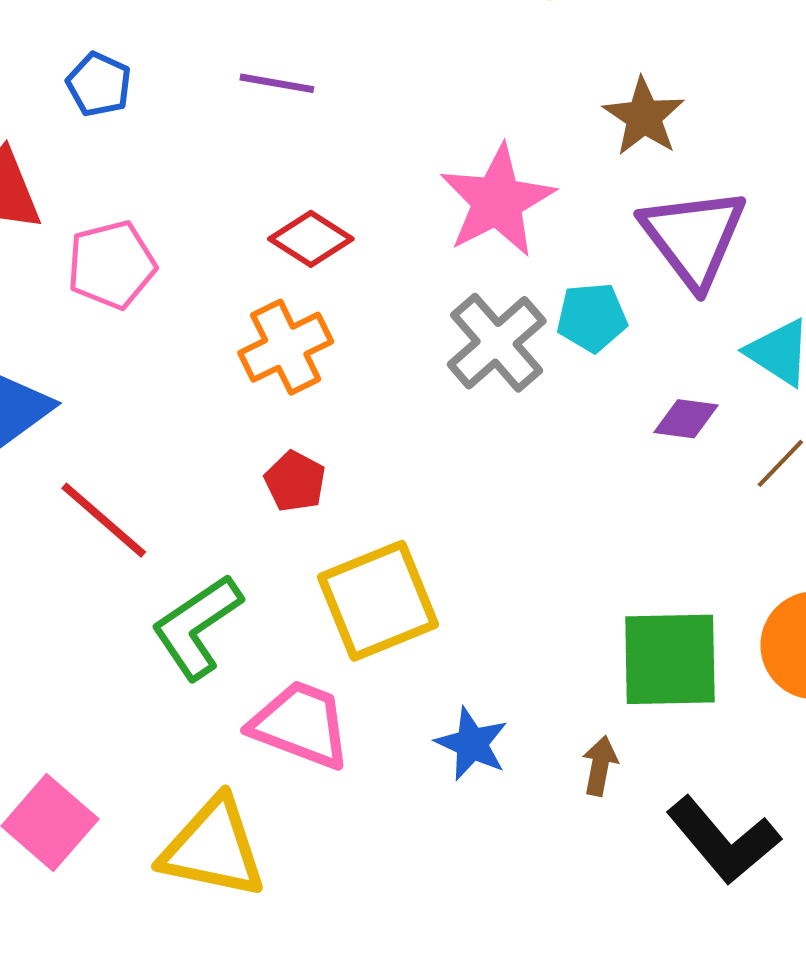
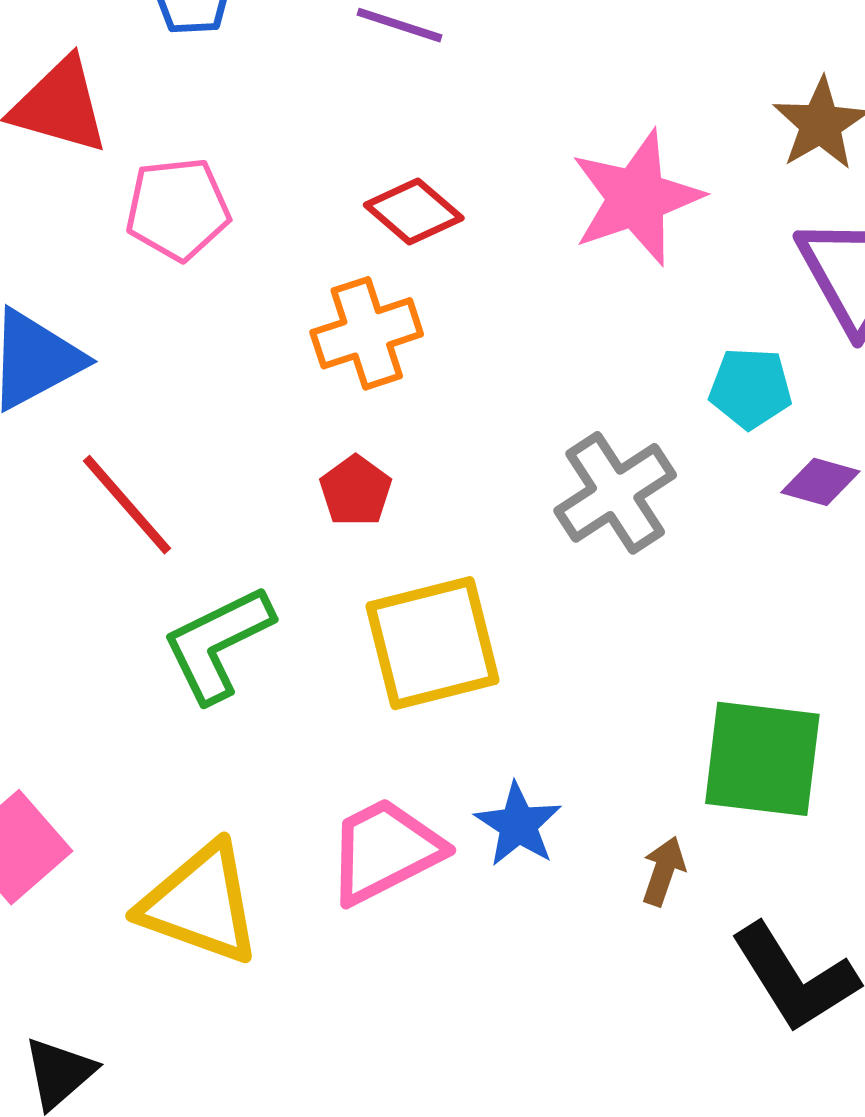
cyan pentagon: (592, 317) -> (750, 388), moved
gray cross: (497, 343) -> (615, 493), moved
pink trapezoid: (301, 725) -> (385, 851), moved, turned -56

